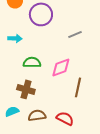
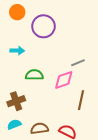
gray line: (75, 34) -> (78, 63), moved
brown cross: (26, 89) -> (16, 101), moved, turned -36

